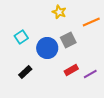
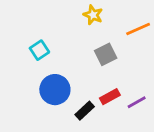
blue circle: (47, 48) -> (55, 90), moved
black rectangle: (25, 72) -> (85, 111), moved

